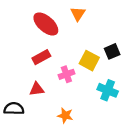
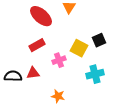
cyan cross: (108, 90) -> (95, 74), turned -36
black semicircle: (14, 109) -> (13, 76), moved

